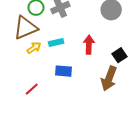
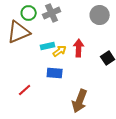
yellow arrow: (34, 48) -> (60, 51), moved
brown arrow: (109, 78) -> (80, 101), moved

